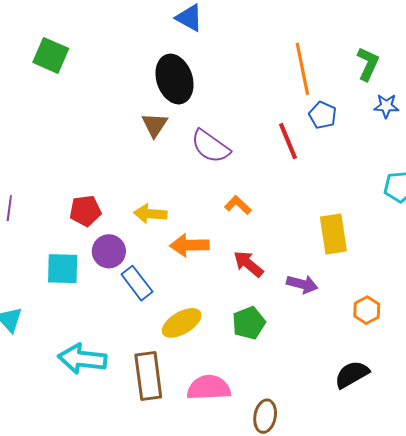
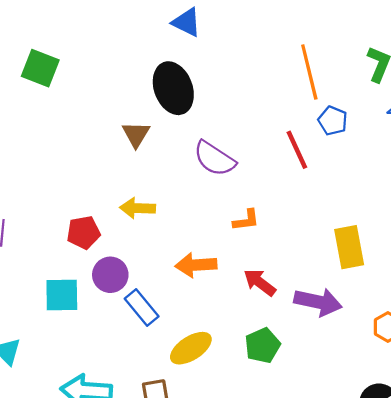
brown triangle: (155, 125) -> (136, 134), moved
orange L-shape: (238, 205) -> (246, 220), turned 132
yellow arrow: (150, 214) -> (137, 208), moved
purple arrow: (302, 284) -> (318, 302), size x1.4

